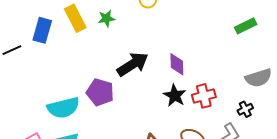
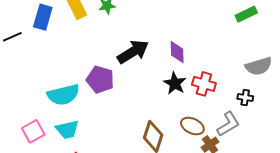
red cross: (204, 96) -> (204, 84), turned 30
black cross: (245, 109) -> (245, 98), turned 35

